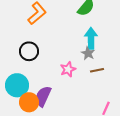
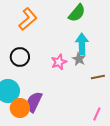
pink star: (68, 69) -> (59, 62), moved
brown line: (97, 70) -> (98, 77), moved

